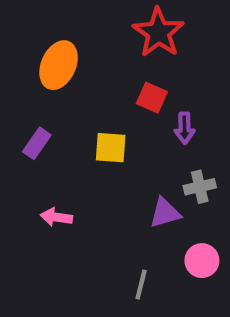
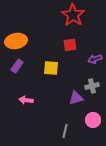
orange ellipse: (59, 65) -> (16, 41), moved, turned 55
red square: (152, 98) -> (70, 45), turned -32
purple arrow: (185, 128) -> (95, 59), moved, turned 72

